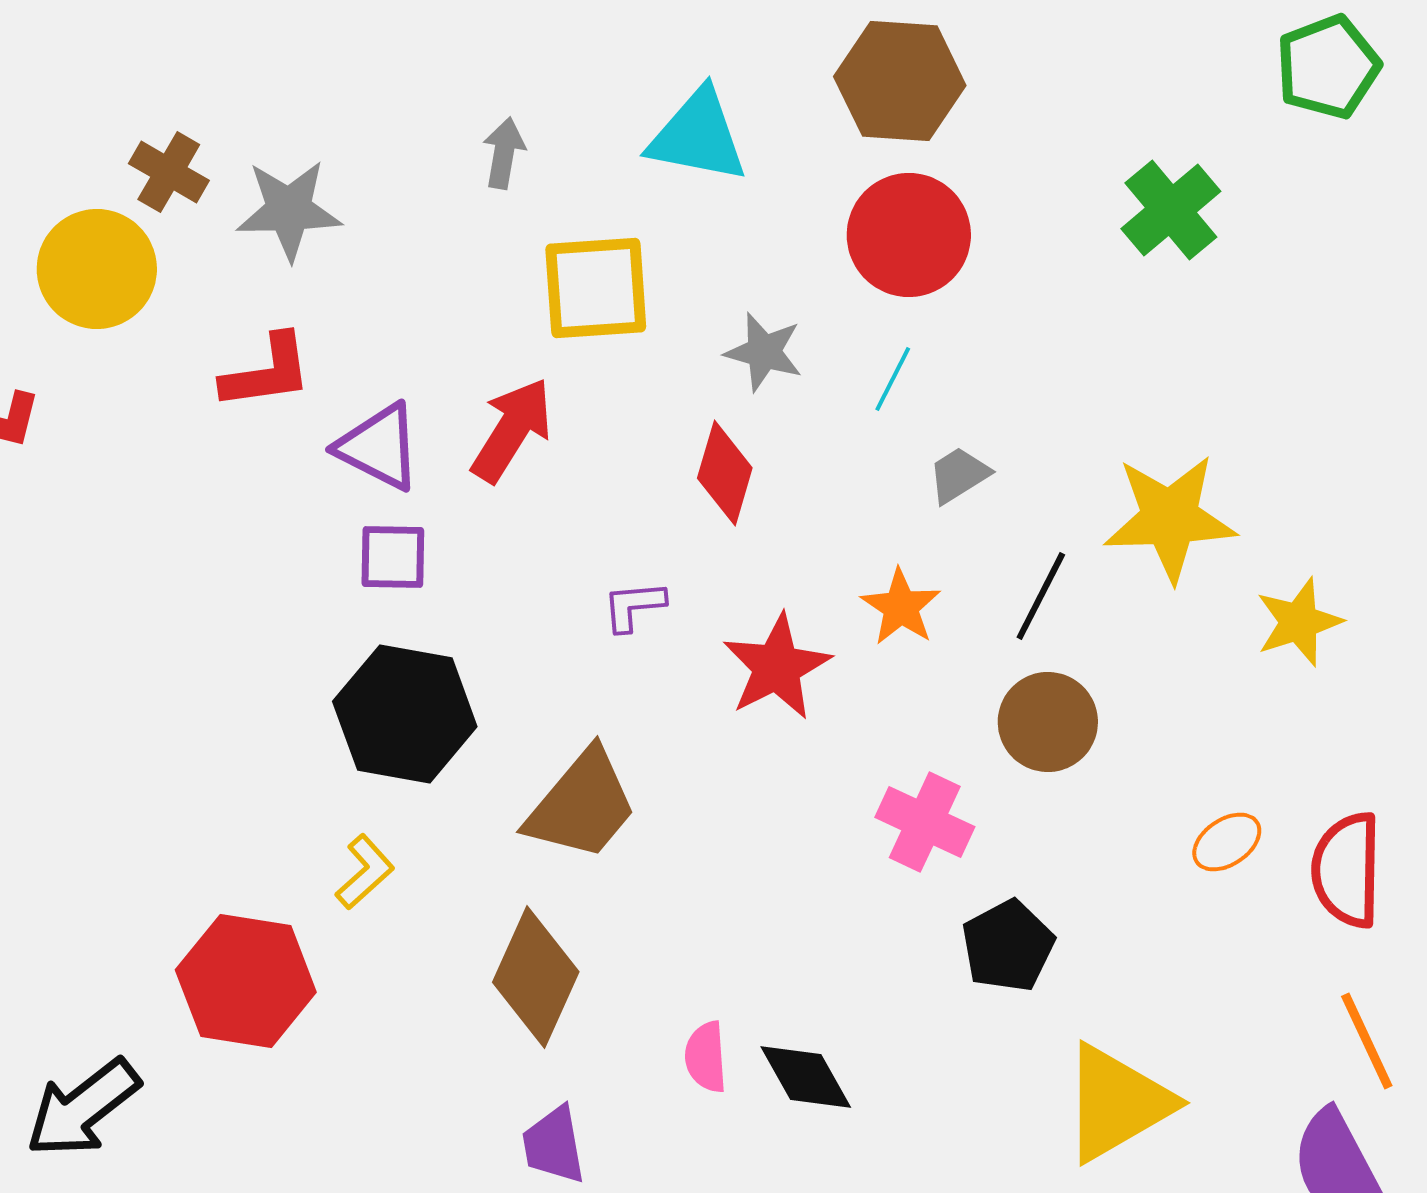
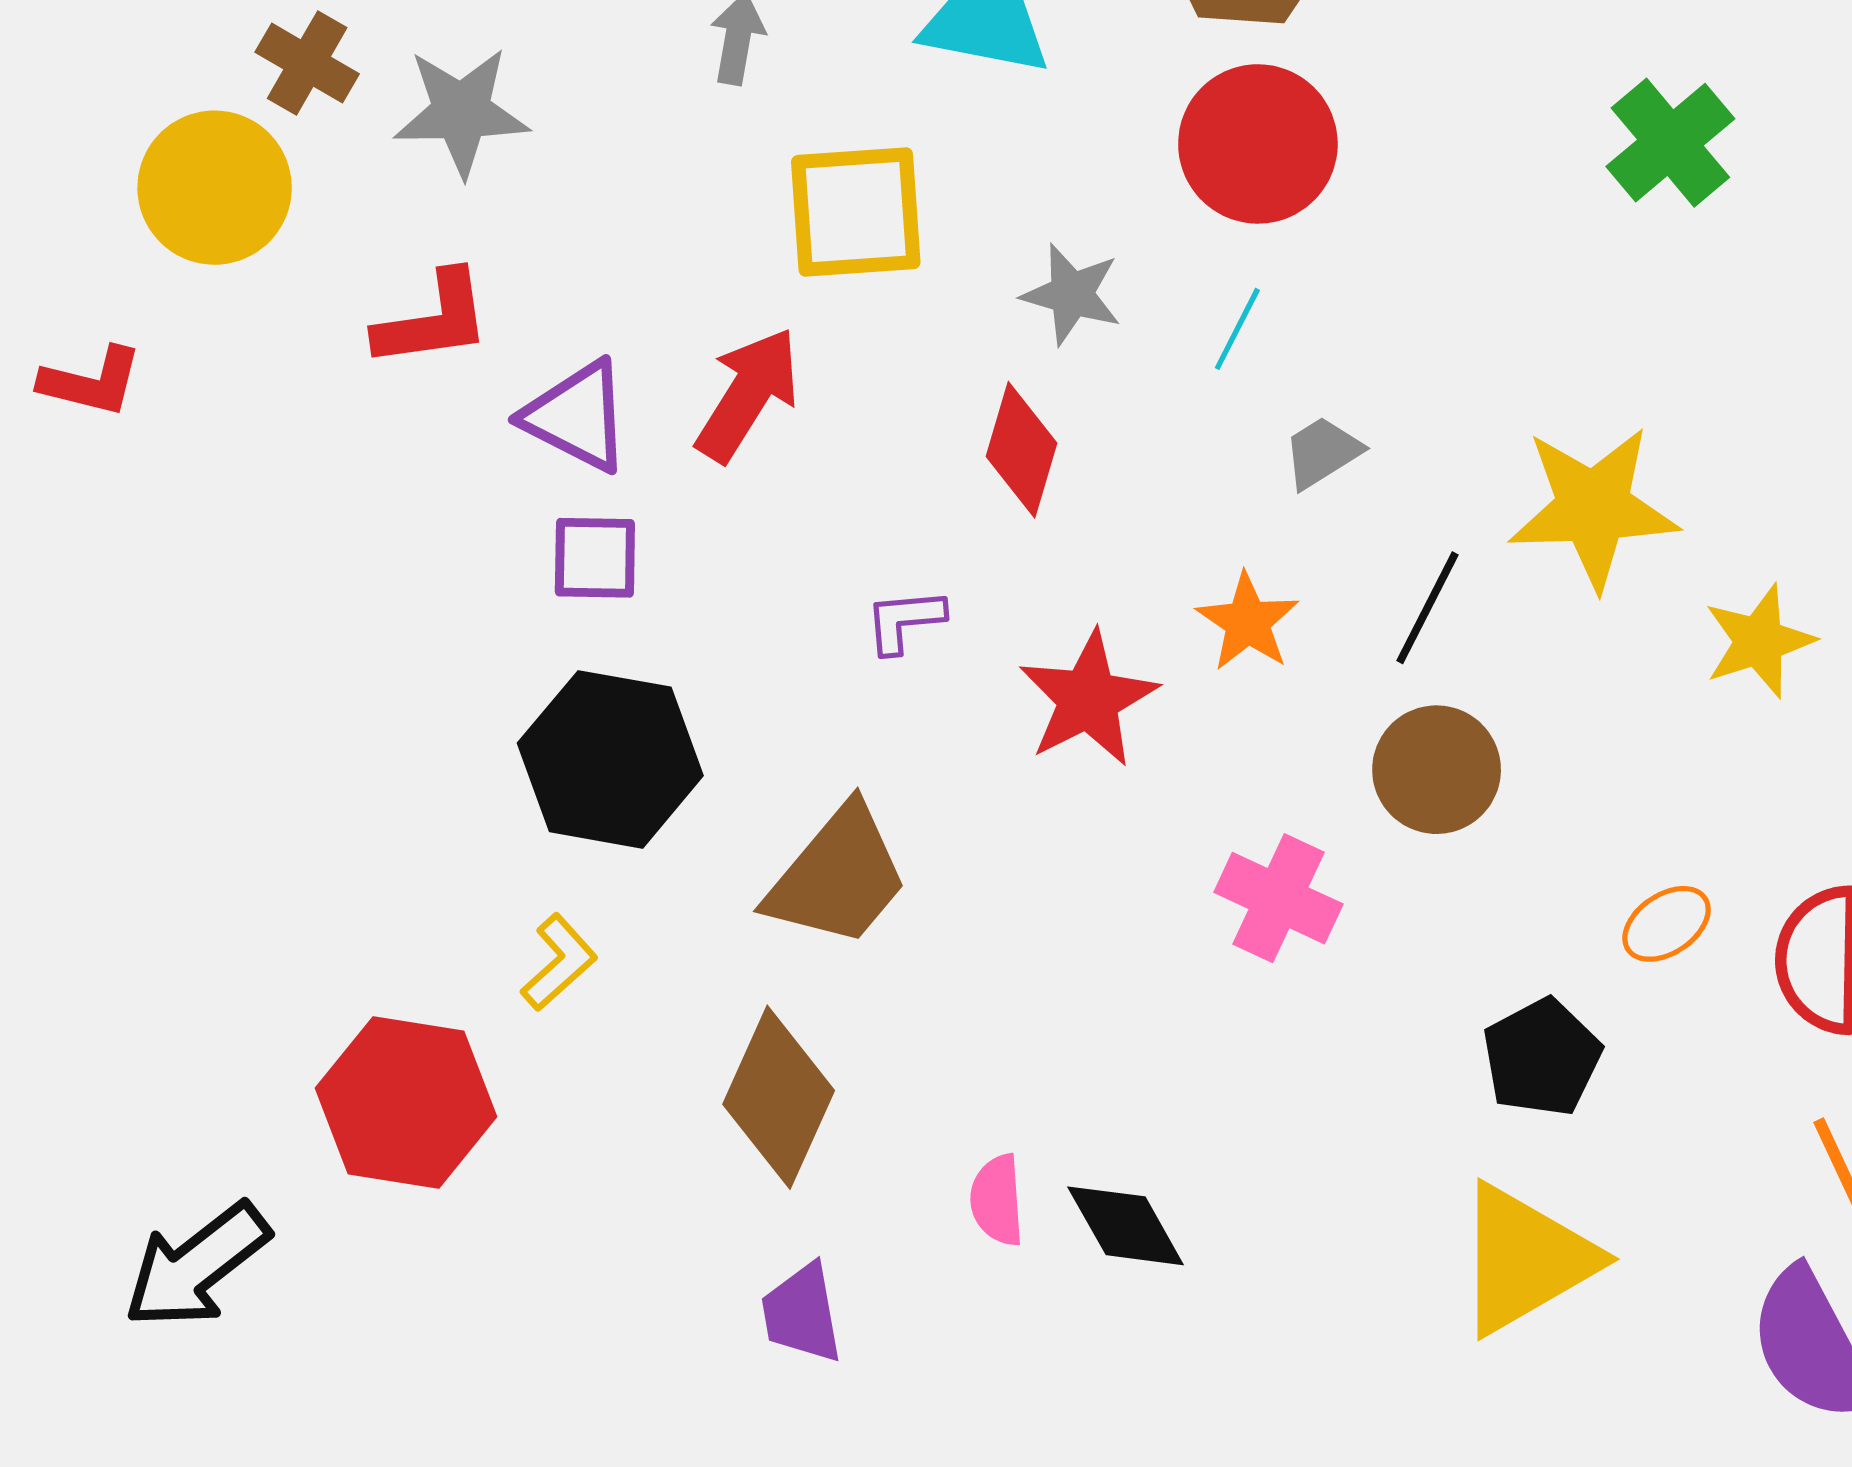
green cross: (1171, 210) -> (1670, 143), moved
black pentagon: (1008, 946) -> (1542, 1058), moved

